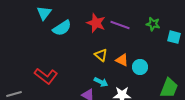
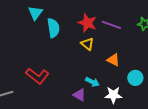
cyan semicircle: (62, 28) -> (53, 28), turned -66
yellow triangle: (101, 55) -> (87, 44), moved
cyan circle: (140, 67) -> (135, 78), moved

